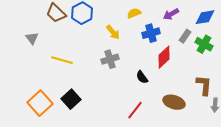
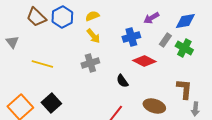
yellow semicircle: (134, 13) -> (92, 16), moved
red diamond: (164, 57) -> (144, 61), turned 70

